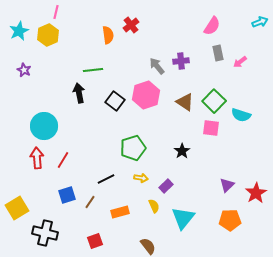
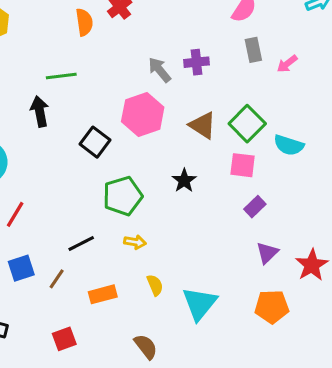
black square: (115, 101) -> (95, 142), moved
black star: (182, 151) -> (184, 181), moved
purple rectangle: (166, 186) -> (255, 207), moved

